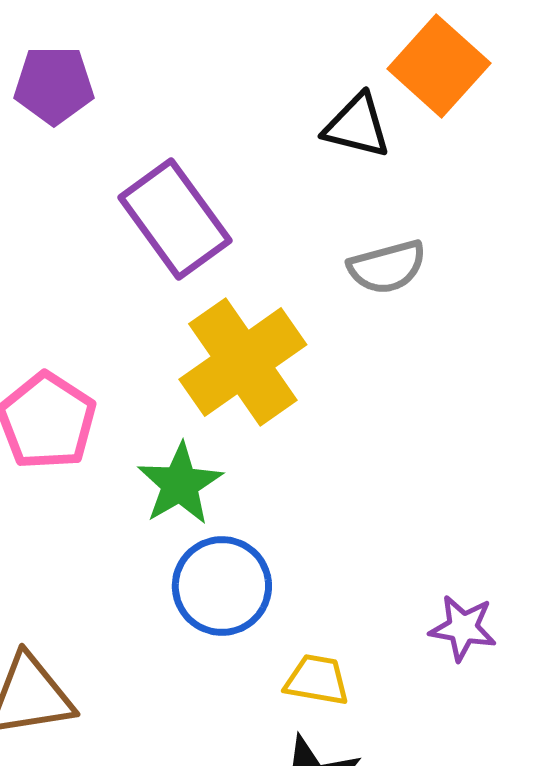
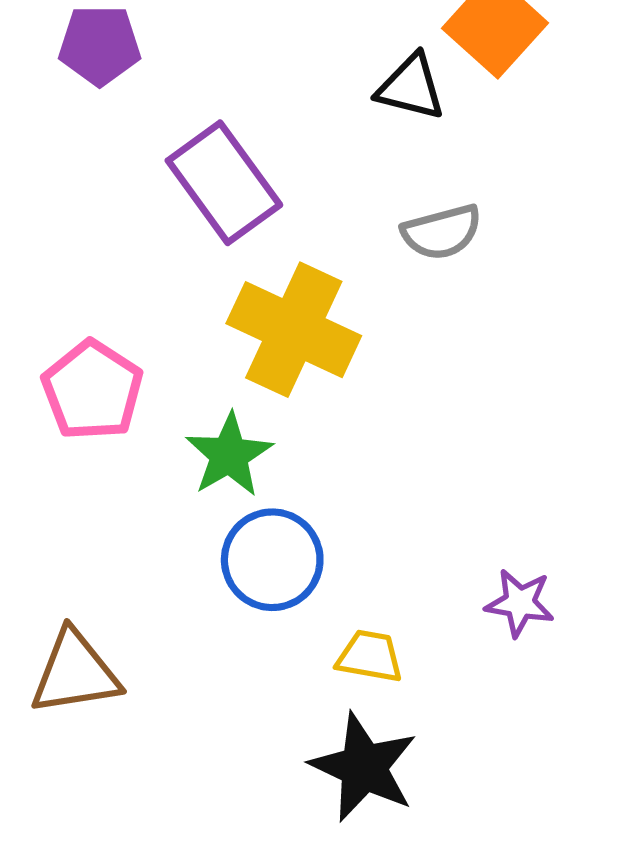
yellow cross: (243, 362) -> (294, 330), turned -30

